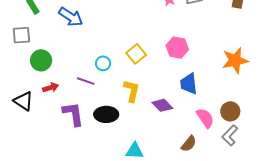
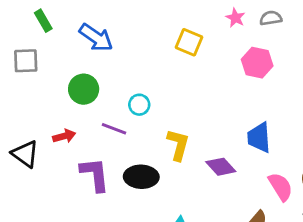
pink hexagon: (177, 48) -> (257, 63), moved
yellow square: (136, 54) -> (189, 42), moved, turned -30
green circle: (41, 60) -> (84, 89), moved

